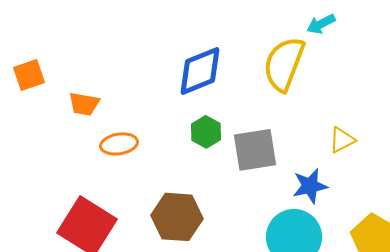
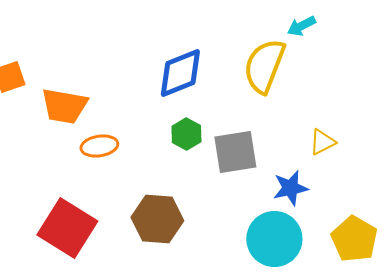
orange trapezoid: (84, 104) -> (64, 106), size x1.5

